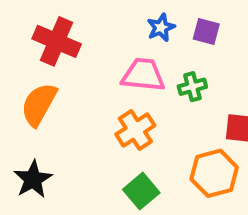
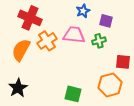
purple square: (206, 32) -> (106, 21), moved
orange cross: (135, 130) -> (47, 41), moved
green square: (141, 191) -> (73, 94), turned -36

